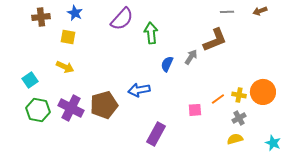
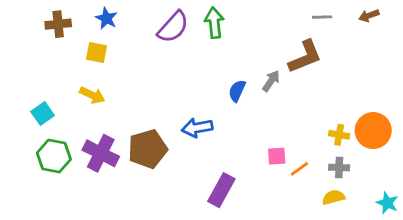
green arrow: (151, 33) -> (214, 23), moved
orange line: (218, 99) -> (299, 169), moved
gray cross: (239, 118) -> (339, 167), turned 32

